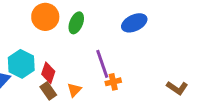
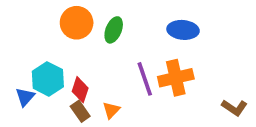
blue ellipse: (134, 23) -> (183, 30), turned 30
orange cross: (113, 82) -> (176, 78), moved, size x1.8

